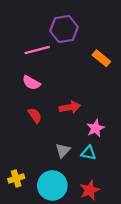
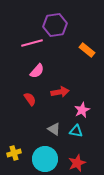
pink semicircle: (31, 83) -> (37, 71), moved, turned -77
gray triangle: (63, 150) -> (54, 129), turned -40

